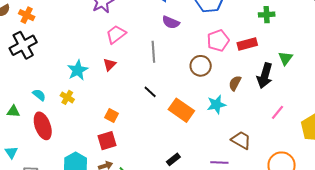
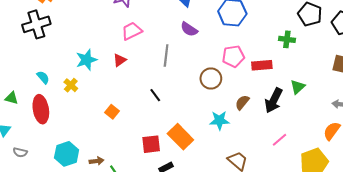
orange rectangle: (181, 110) -> (180, 137), moved
green triangle: (13, 111) -> (12, 98), moved
red square: (107, 141) -> (151, 144), moved

